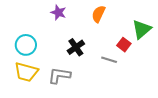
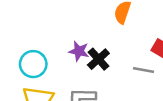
purple star: (58, 12) -> (79, 51), moved

